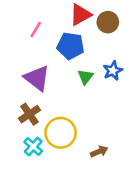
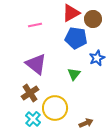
pink line: (36, 30) -> (35, 25), turned 48
blue pentagon: (71, 46) -> (76, 38), moved
green triangle: (85, 77) -> (74, 74), moved

